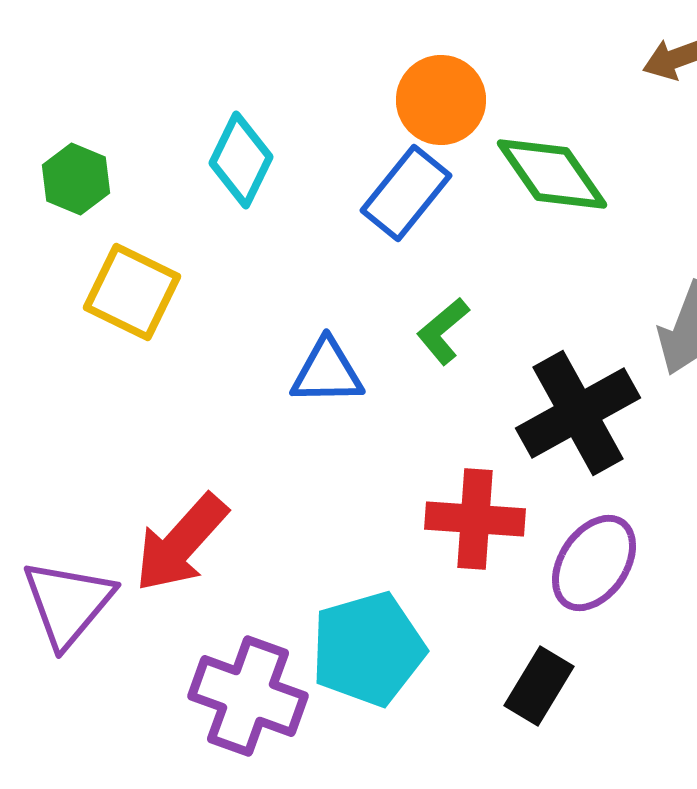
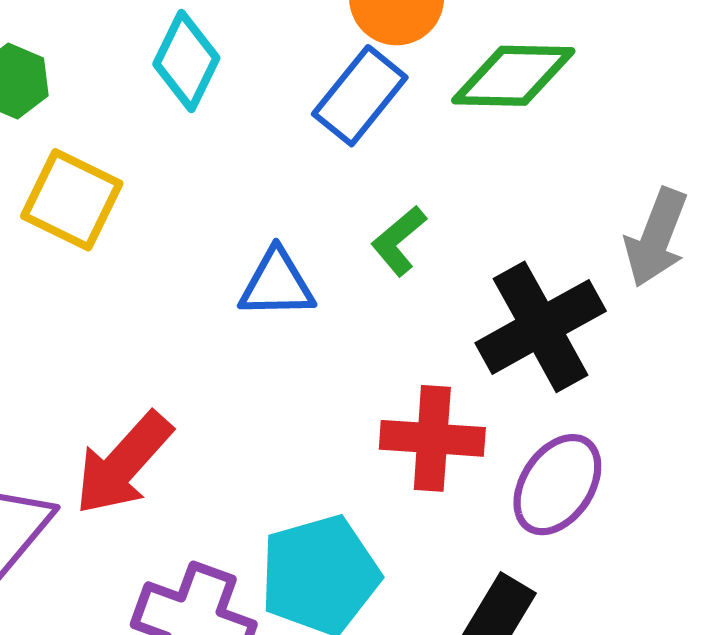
green diamond: (552, 174) -> (513, 76), turned -54

